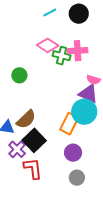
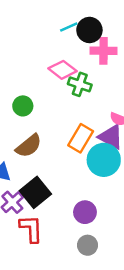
black circle: (79, 14) -> (89, 30), moved
pink cross: (78, 51) -> (104, 51), moved
brown semicircle: (26, 119) -> (29, 146), moved
orange rectangle: (69, 124) -> (81, 138), moved

